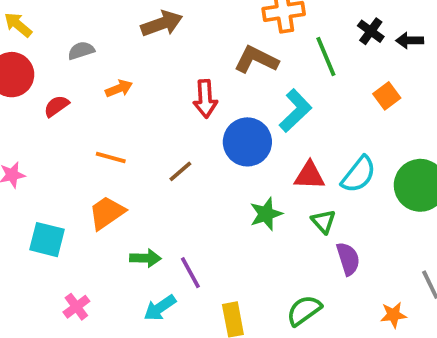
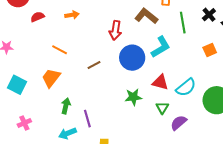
orange trapezoid: (107, 213) -> (51, 78), turned -30
green arrow: (145, 258) -> (66, 106), turned -91
purple semicircle: (348, 259) -> (179, 123), moved, turned -126

